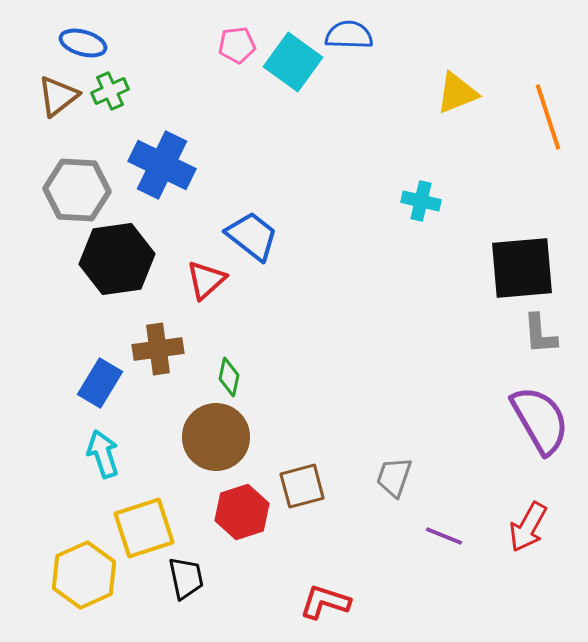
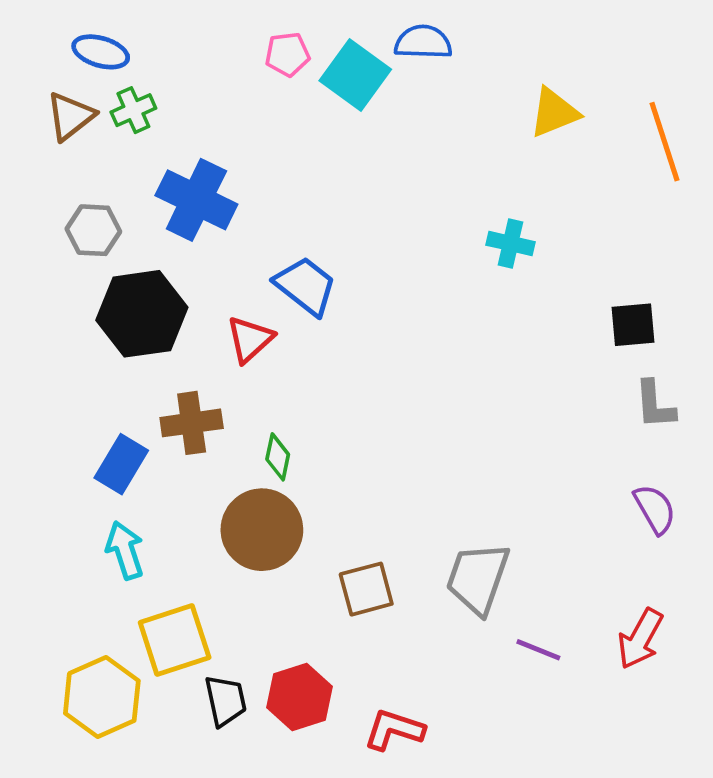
gray hexagon: (77, 190) -> (93, 230), size x0.7
black square: (522, 268) -> (633, 325), size x0.6
purple semicircle: (540, 420) -> (655, 509), size x0.6
gray trapezoid: (394, 477) -> (478, 578), size x1.5
red hexagon: (242, 512) -> (300, 697), moved

